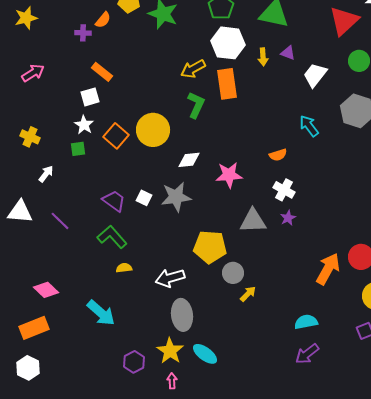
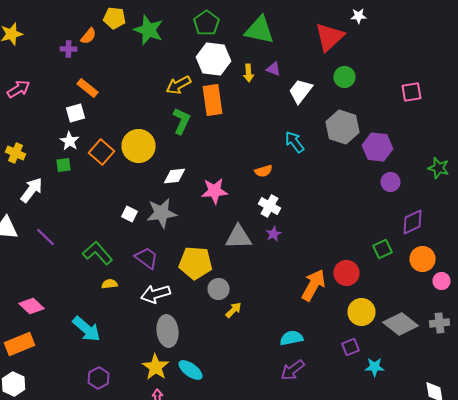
white arrow: (46, 174) -> (32, 190), size x1.5
purple trapezoid: (114, 201) -> (146, 258), moved
purple hexagon: (134, 362) -> (98, 378), moved

